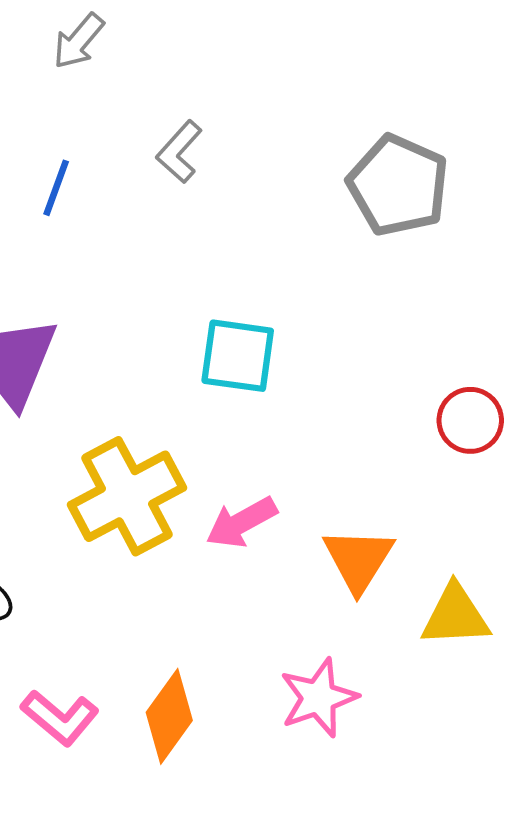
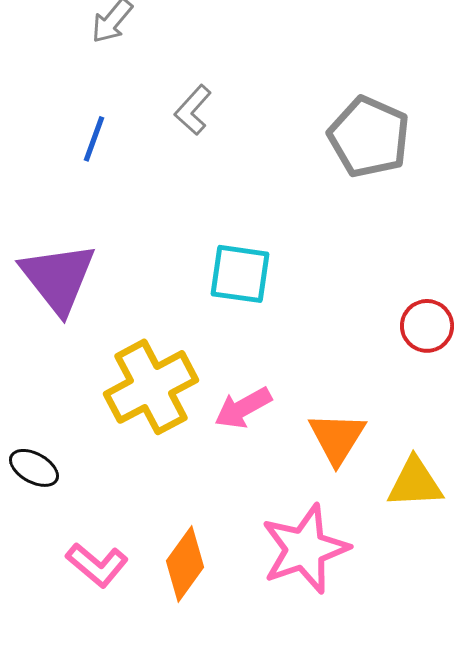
pink star: (319, 698) -> (305, 549), size x1.4

